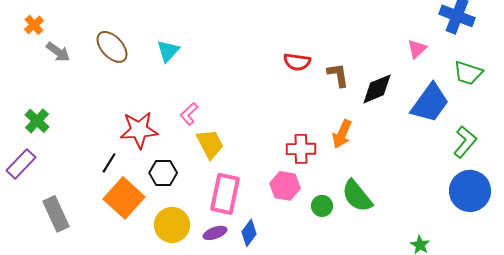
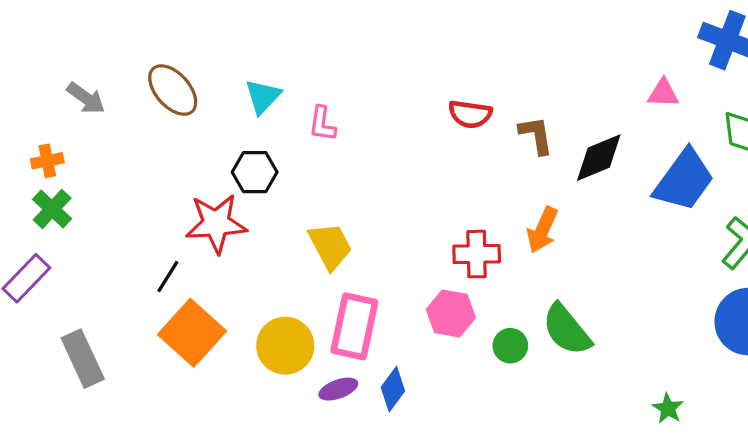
orange cross: (34, 25) -> (47, 161), moved, turned 30
pink triangle: (417, 49) -> (663, 93), turned 45
pink L-shape: (189, 114) -> (322, 124), moved, turned -40
black hexagon: (163, 173) -> (255, 172), moved
yellow circle: (172, 225) -> (285, 346), moved

